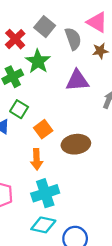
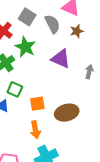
purple triangle: (77, 81) -> (61, 59), turned 35
orange square: (43, 129) -> (37, 104), turned 35

